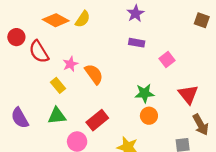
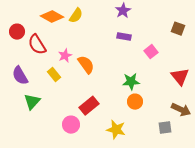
brown square: (202, 20) -> (178, 29), moved
red triangle: (188, 94) -> (180, 77), moved
green triangle: (57, 116) -> (32, 102), moved, turned -42
purple semicircle: (20, 118) -> (20, 76), moved
brown arrow: (201, 125) -> (181, 110), turned -36

